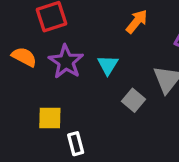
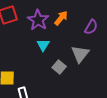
purple star: (66, 62) -> (38, 20), moved

